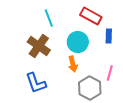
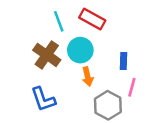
red rectangle: (91, 16) -> (92, 19), moved
blue rectangle: (109, 36) -> (123, 61), moved
cyan circle: (78, 42) -> (80, 50), moved

